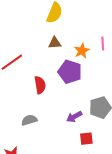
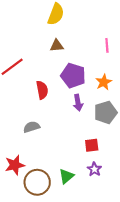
orange star: (82, 51) -> (104, 82), moved
purple arrow: (74, 117) -> (78, 103), moved, turned -70

